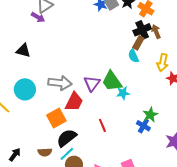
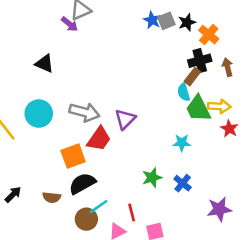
brown arrow: (156, 32) -> (228, 67), moved
yellow arrow: (163, 63) -> (219, 106), turned -108
green trapezoid: (112, 81) -> (198, 109), moved
cyan star: (123, 93) -> (182, 143), moved
green star: (150, 115) -> (152, 178), moved
red line: (102, 125) -> (132, 212), moved
cyan line: (67, 154) -> (99, 207), moved

